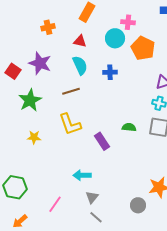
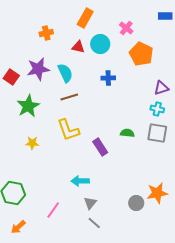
pink cross: (128, 22) -> (126, 28), turned 32
cyan circle: (115, 38) -> (100, 44), moved
purple star: (40, 63) -> (38, 69), turned -30
cyan semicircle: (80, 65) -> (65, 73), moved
gray circle: (138, 205) -> (136, 203), moved

